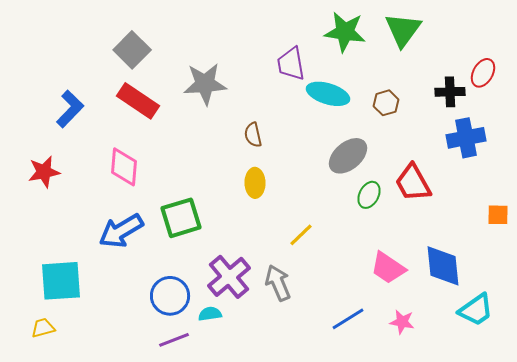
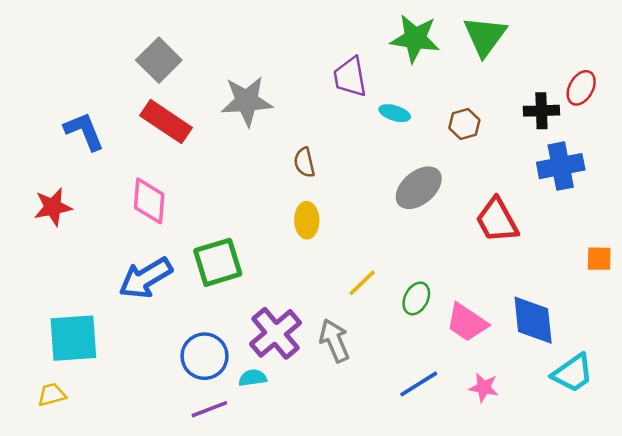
cyan ellipse: (328, 94) -> (395, 113), size x0.6
blue L-shape: (70, 109) -> (84, 131), turned -66
green ellipse: (369, 195) -> (416, 298), moved

